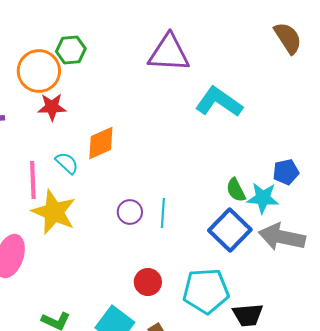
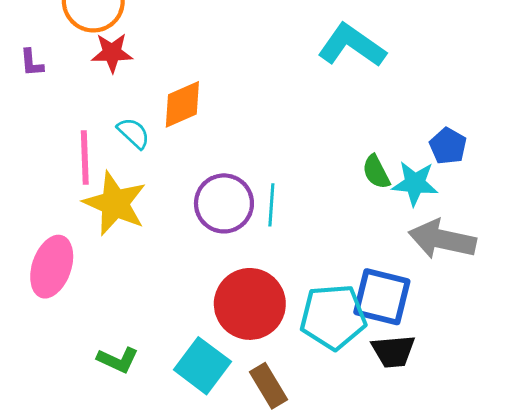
blue pentagon: (286, 172) -> (448, 146), turned -30
purple circle: (130, 212) -> (224, 203), size x1.6
blue square: (230, 230) -> (382, 297), moved, turned -30
red circle: (148, 282) -> (250, 304), size x1.8

